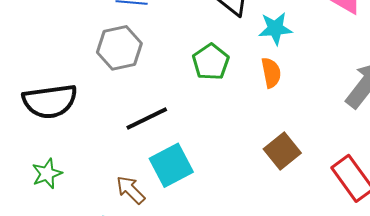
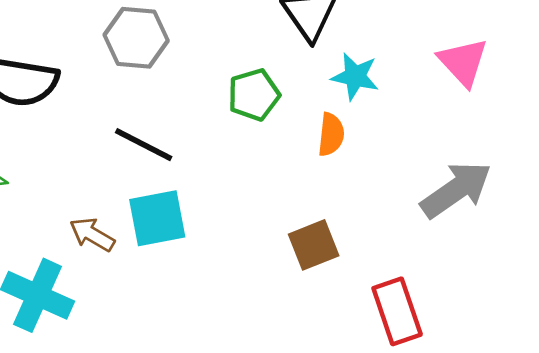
black line: (147, 119) -> (144, 145), turned 36
brown arrow: (131, 190) -> (92, 234), turned -32

